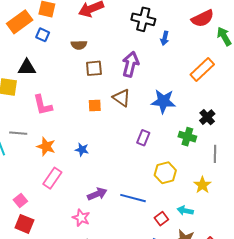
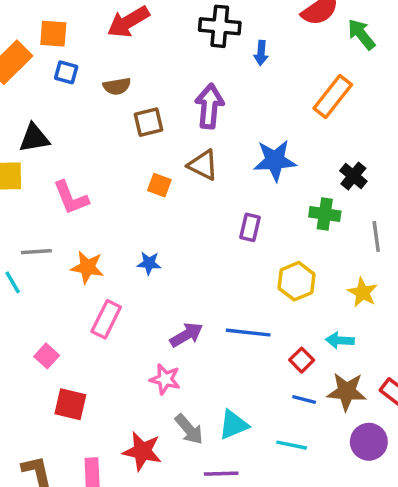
blue square: (43, 35) -> (66, 72), moved
orange square: (95, 105) -> (159, 185), turned 32
pink square: (20, 200) -> (47, 356), moved

